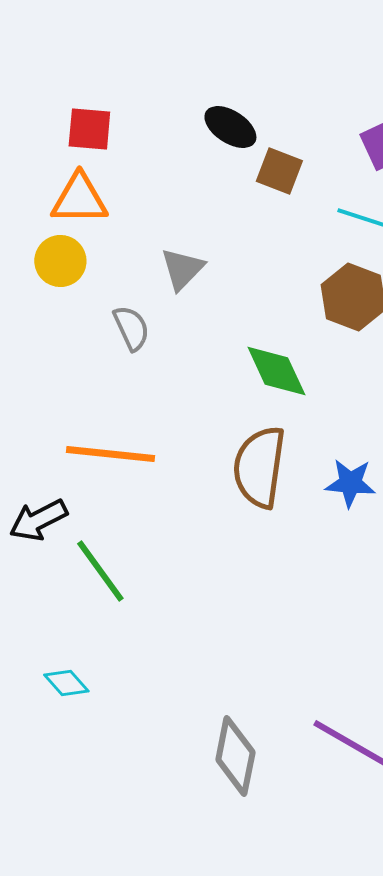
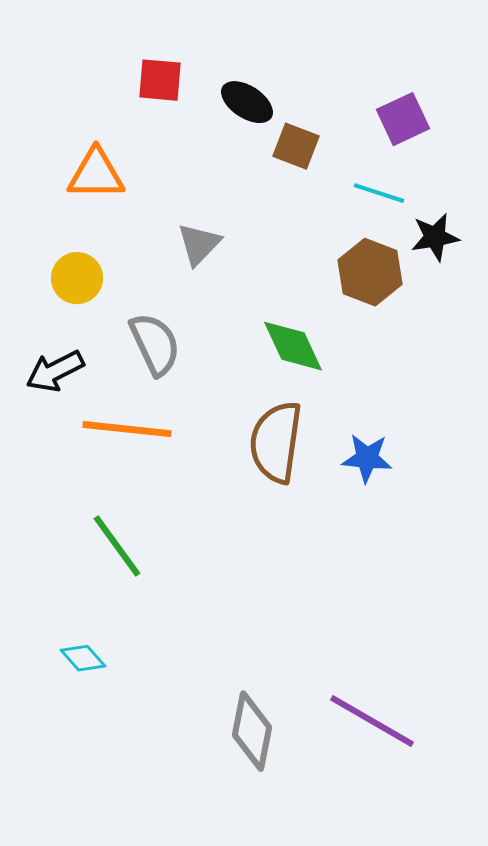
red square: (89, 129) -> (160, 80), moved
yellow circle: (60, 261) -> (77, 278), moved
gray semicircle: (131, 328) -> (155, 344), moved, size x1.4
black arrow: (38, 520) -> (55, 371), moved

